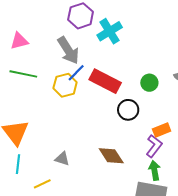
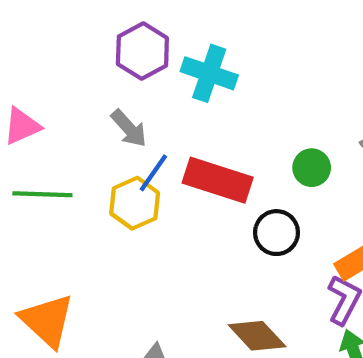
cyan cross: (110, 31) -> (209, 73), turned -30
gray arrow: (68, 50) -> (129, 128), size x0.7

